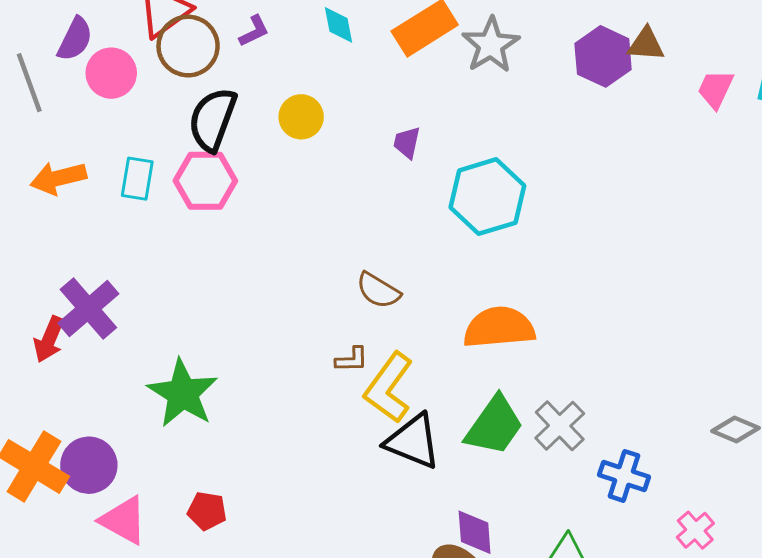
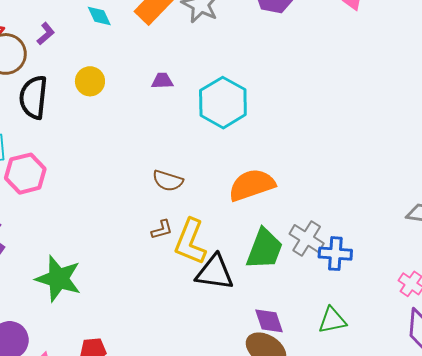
purple trapezoid: (407, 143) -> (162, 81), turned 90
pink hexagon: (205, 181) -> (25, 174), moved
blue cross: (624, 476) -> (335, 254), moved

